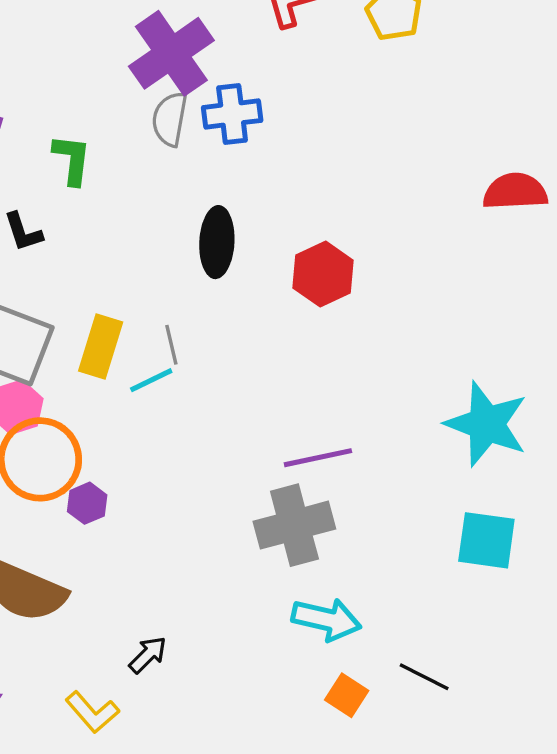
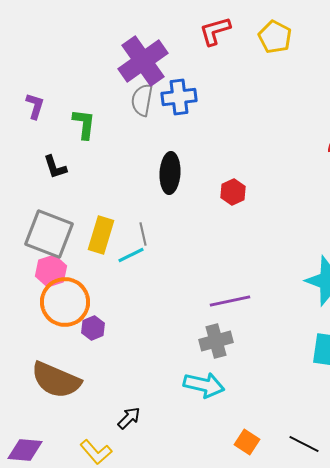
red hexagon: (323, 274) -> (233, 192), size x0.7
gray cross: (294, 525) -> (216, 341), size x0.7
cyan arrow: (326, 619) -> (204, 385), moved
black line: (424, 677) -> (304, 444), moved

